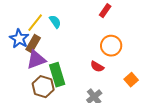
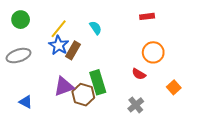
red rectangle: (105, 11) -> (147, 16), turned 48
yellow line: (35, 23) -> (59, 29), moved
purple triangle: (36, 60) -> (64, 86), moved

